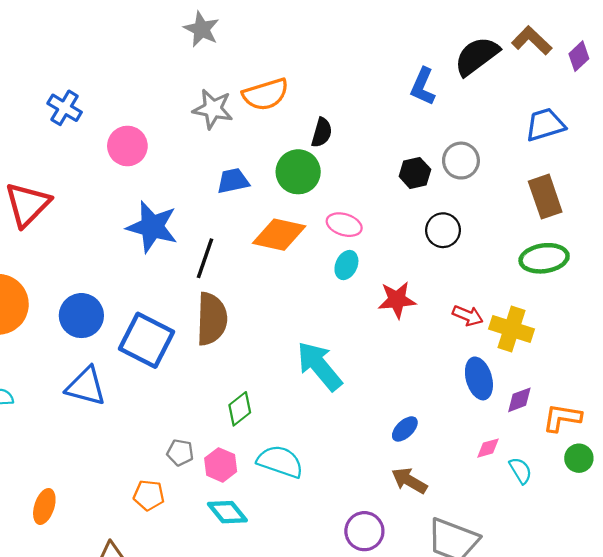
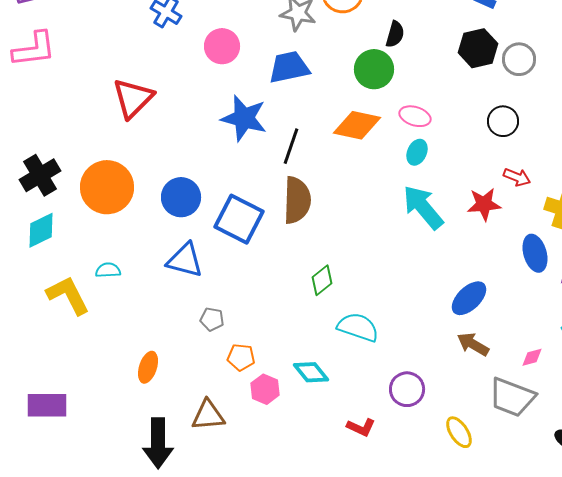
black hexagon: (415, 173) -> (478, 48), moved, size x1.4
blue trapezoid: (233, 181) -> (289, 67), moved, size x1.4
red star: (397, 300) -> (484, 204), moved
red arrow: (468, 316) -> (517, 177), moved
cyan arrow: (319, 366) -> (423, 207), moved
blue ellipse: (405, 429) -> (469, 298), size x1.5
pink diamond: (488, 448) -> (532, 357), moved
gray pentagon: (180, 453) -> (212, 319), moved
pink hexagon: (221, 465) -> (265, 389), moved
purple circle: (364, 531) -> (407, 389), moved

